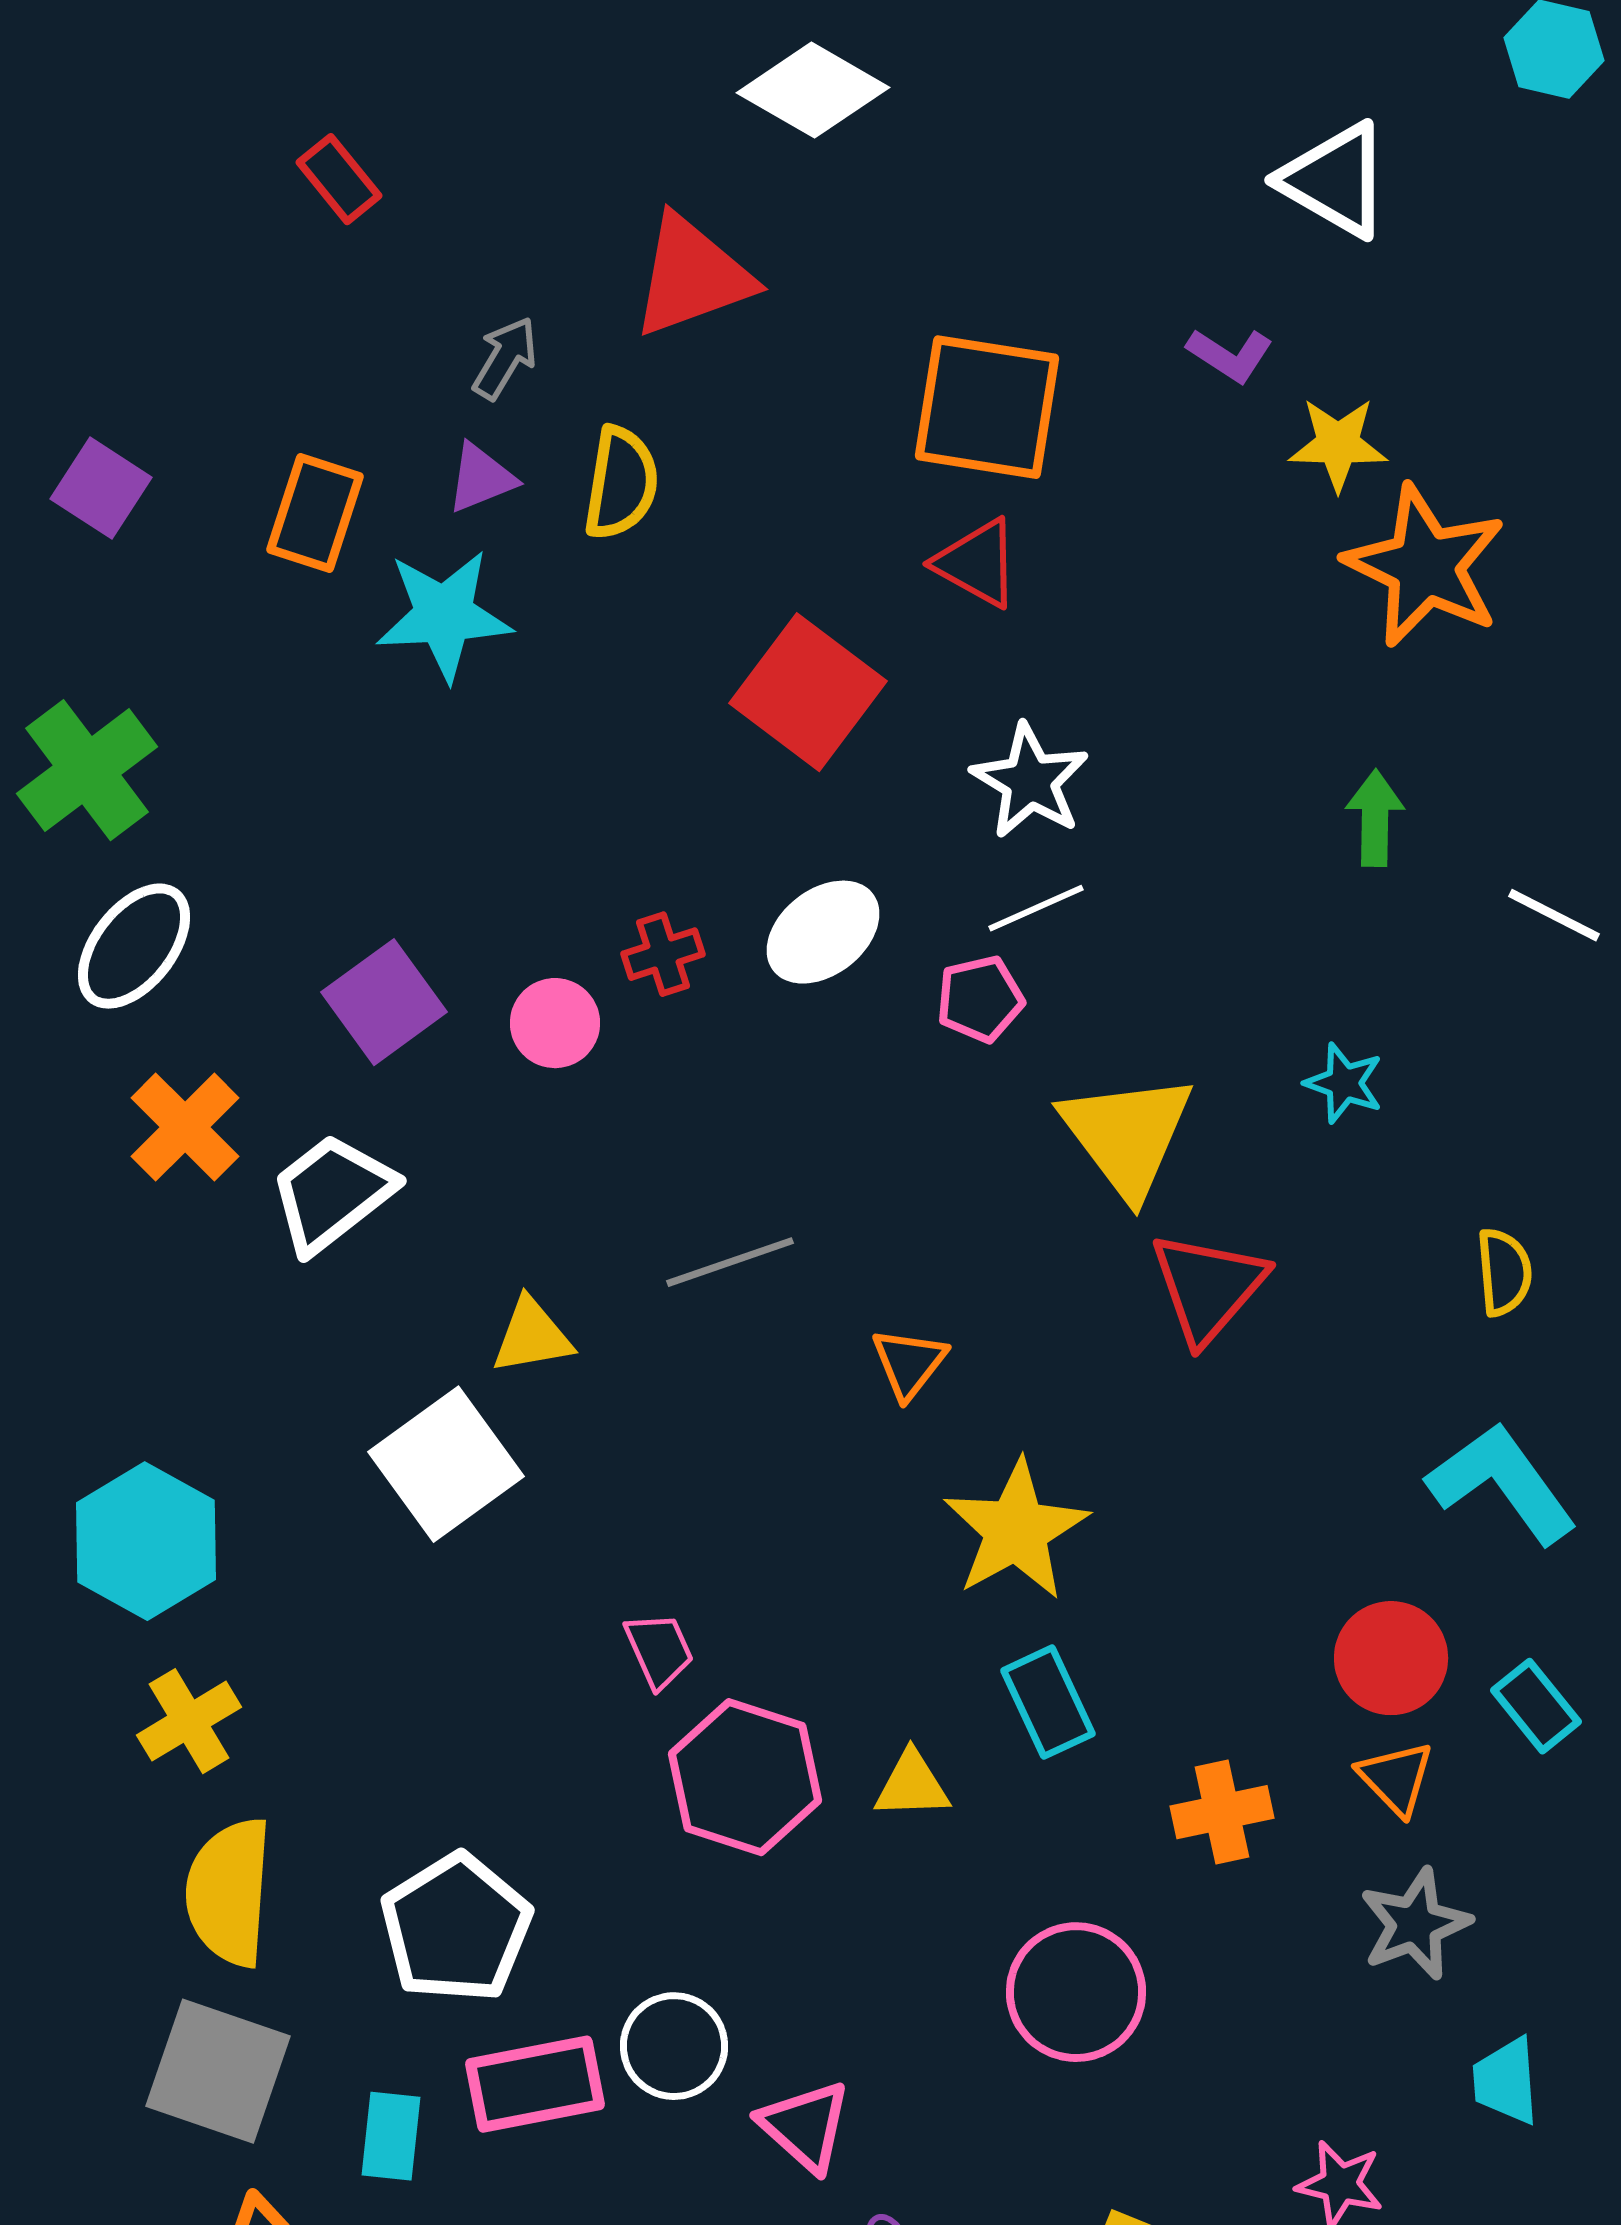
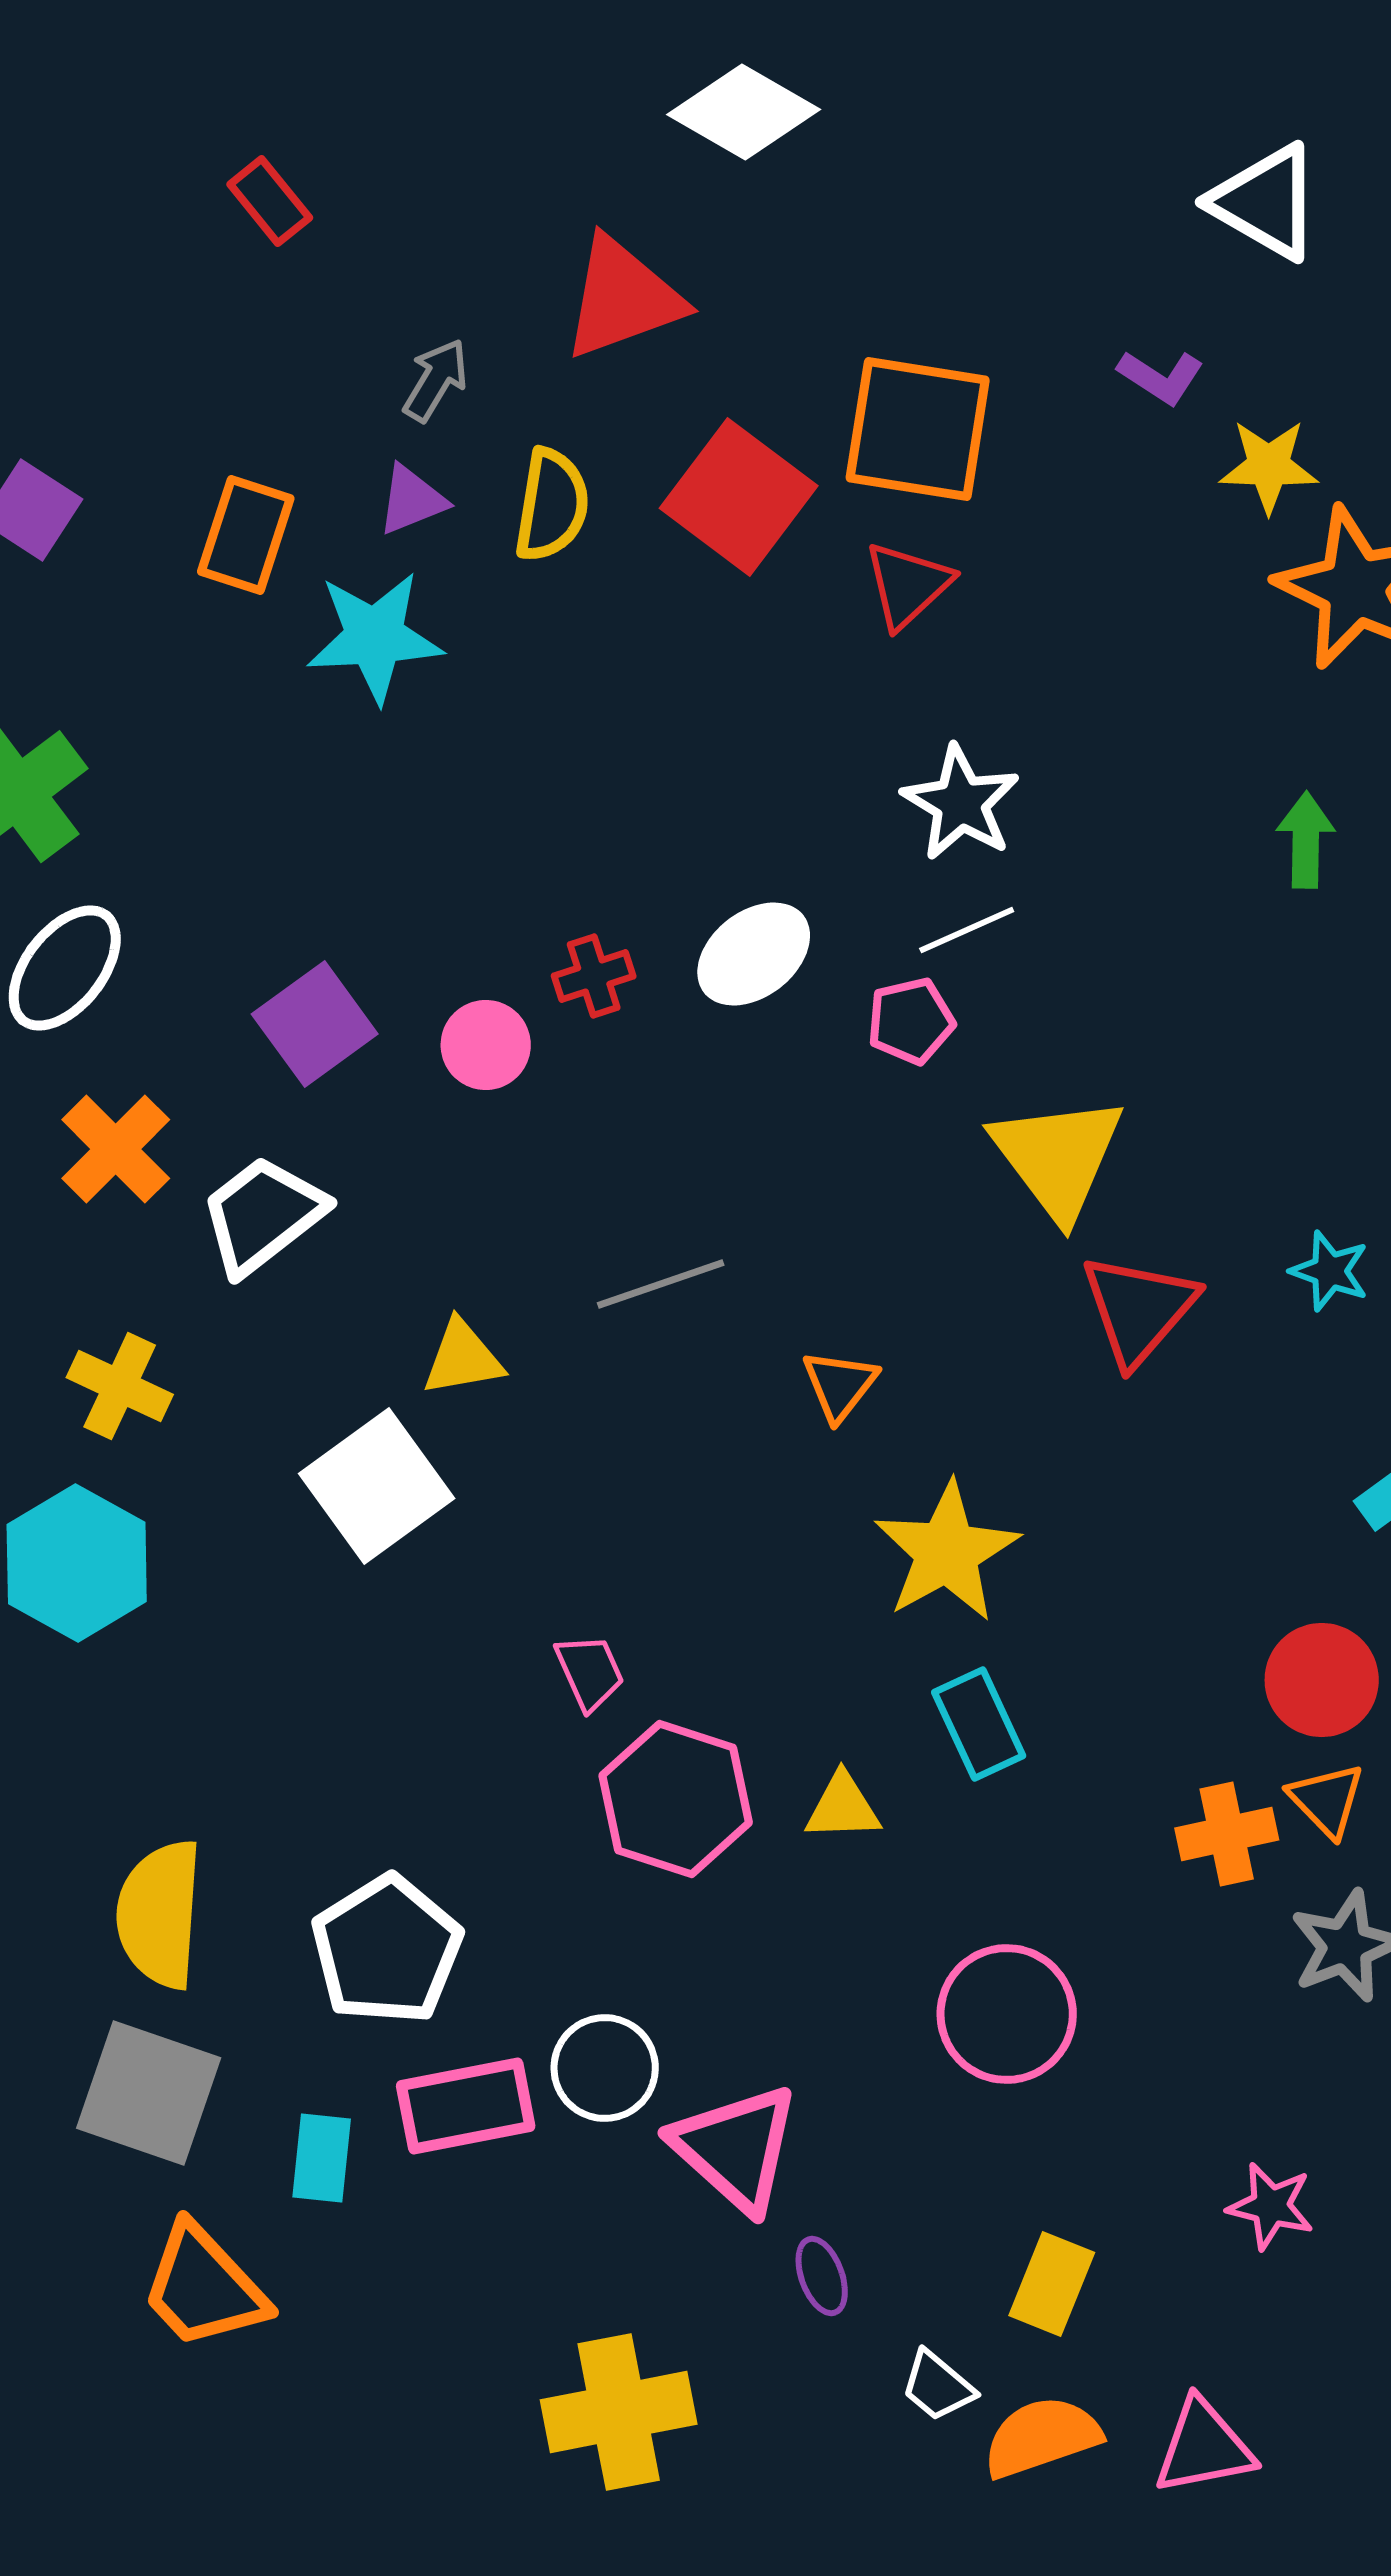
red triangle: (977, 563) -> (908, 585), turned 48
red square: (808, 692) -> (739, 497), moved
cyan star: (1344, 1083) -> (1330, 1271), moved
yellow cross: (189, 1721) -> (120, 1386), moved, turned -34
orange cross: (1222, 1812) -> (1227, 1834), moved
pink triangle: (805, 2126) -> (736, 2148), size x1.4

